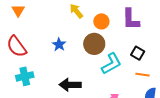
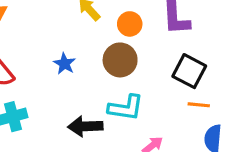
black square: (138, 53) -> (189, 71), size x1.5
cyan L-shape: (111, 64) -> (126, 108), moved, turned 40

